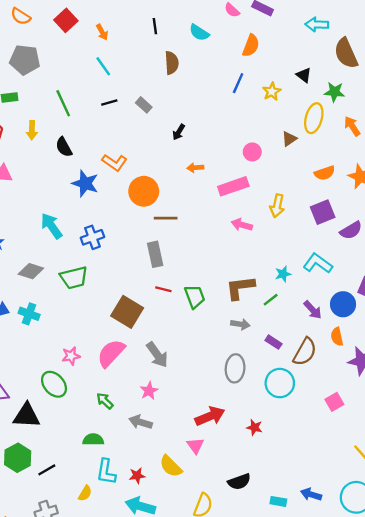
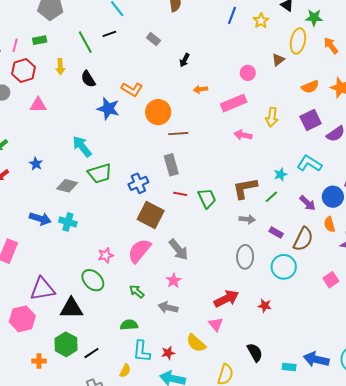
black line: (109, 103) -> (109, 34), moved
blue cross: (92, 237) -> (138, 183), moved
green trapezoid: (74, 278) -> (100, 173), moved
black semicircle: (239, 482) -> (255, 352), turned -96
blue arrow: (311, 494) -> (316, 359), size x1.4

